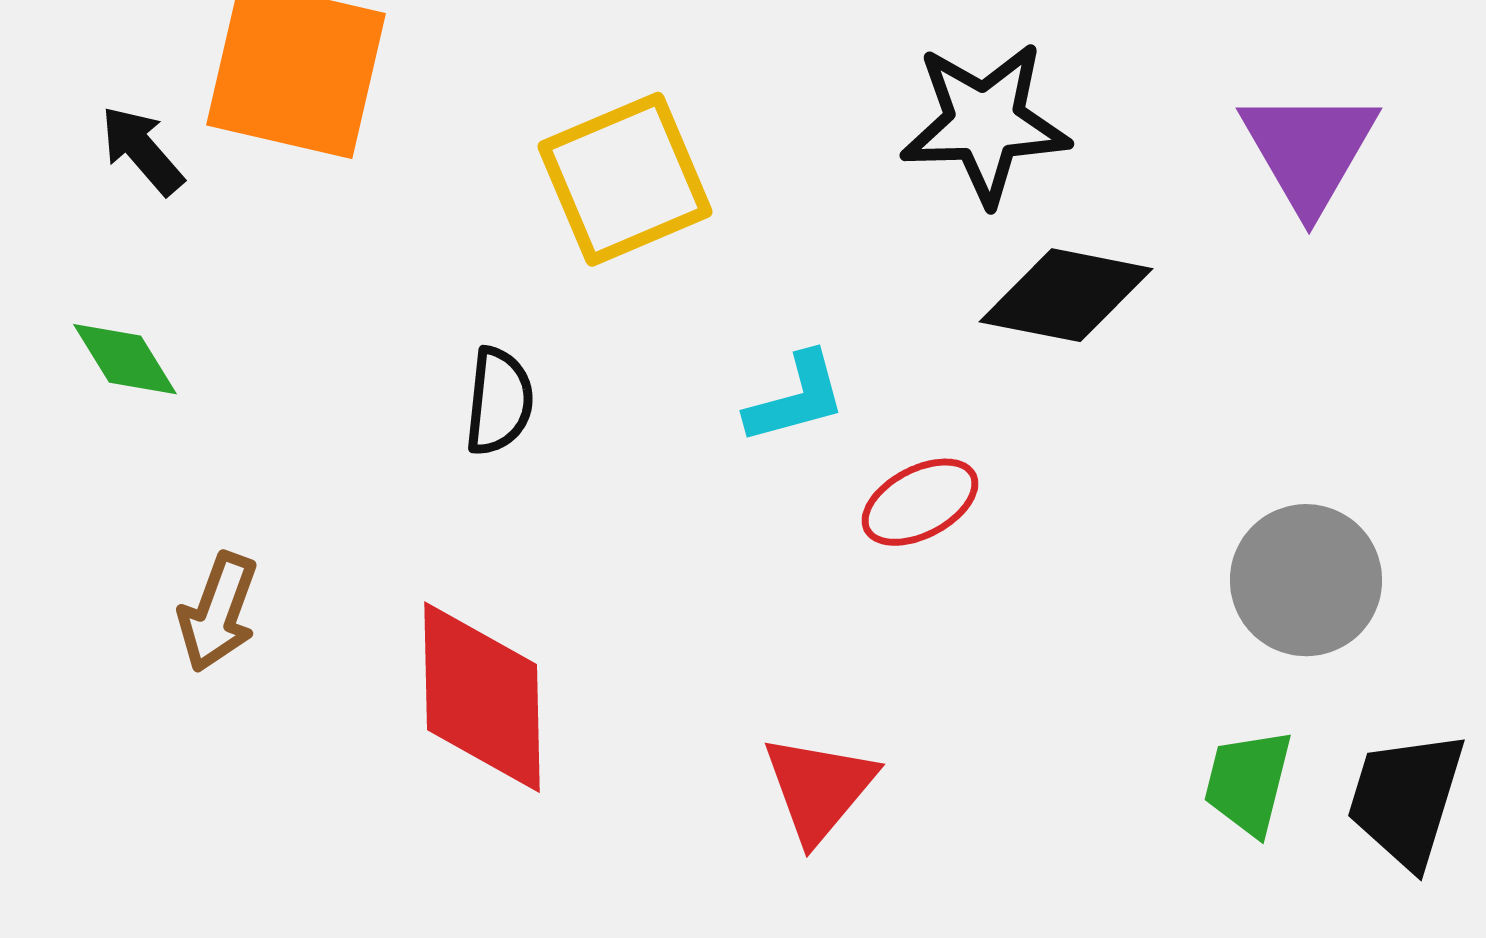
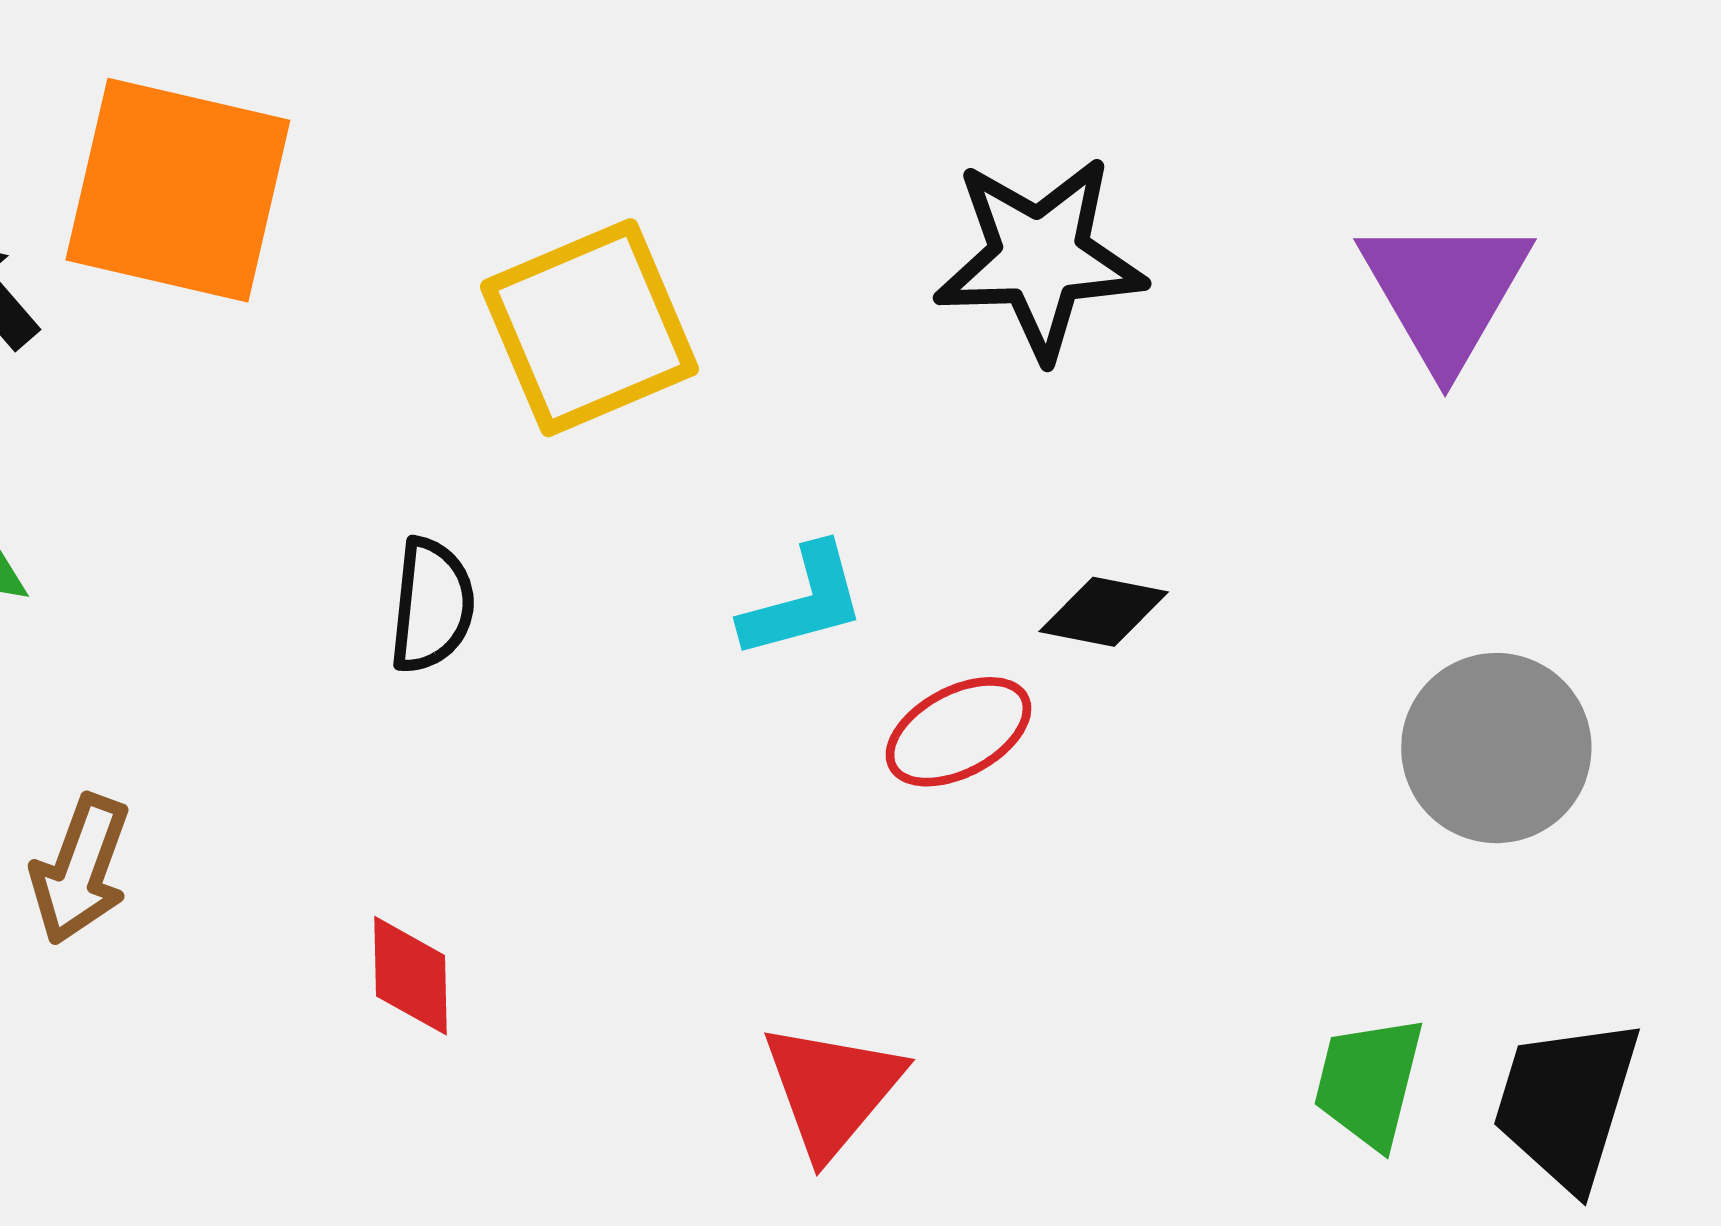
black diamond: (1066, 295) -> (1104, 612), moved, size x0.6
gray circle: (1306, 580) -> (1496, 748), moved
red diamond: (482, 697) -> (411, 976), size x0.5

